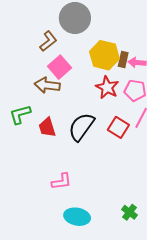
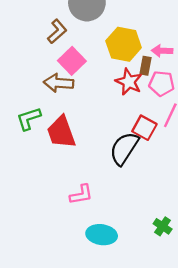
brown rectangle: (123, 59) -> (145, 66), moved
red trapezoid: (47, 127) -> (61, 132), size x1.4
black semicircle: (81, 127) -> (124, 148), moved

